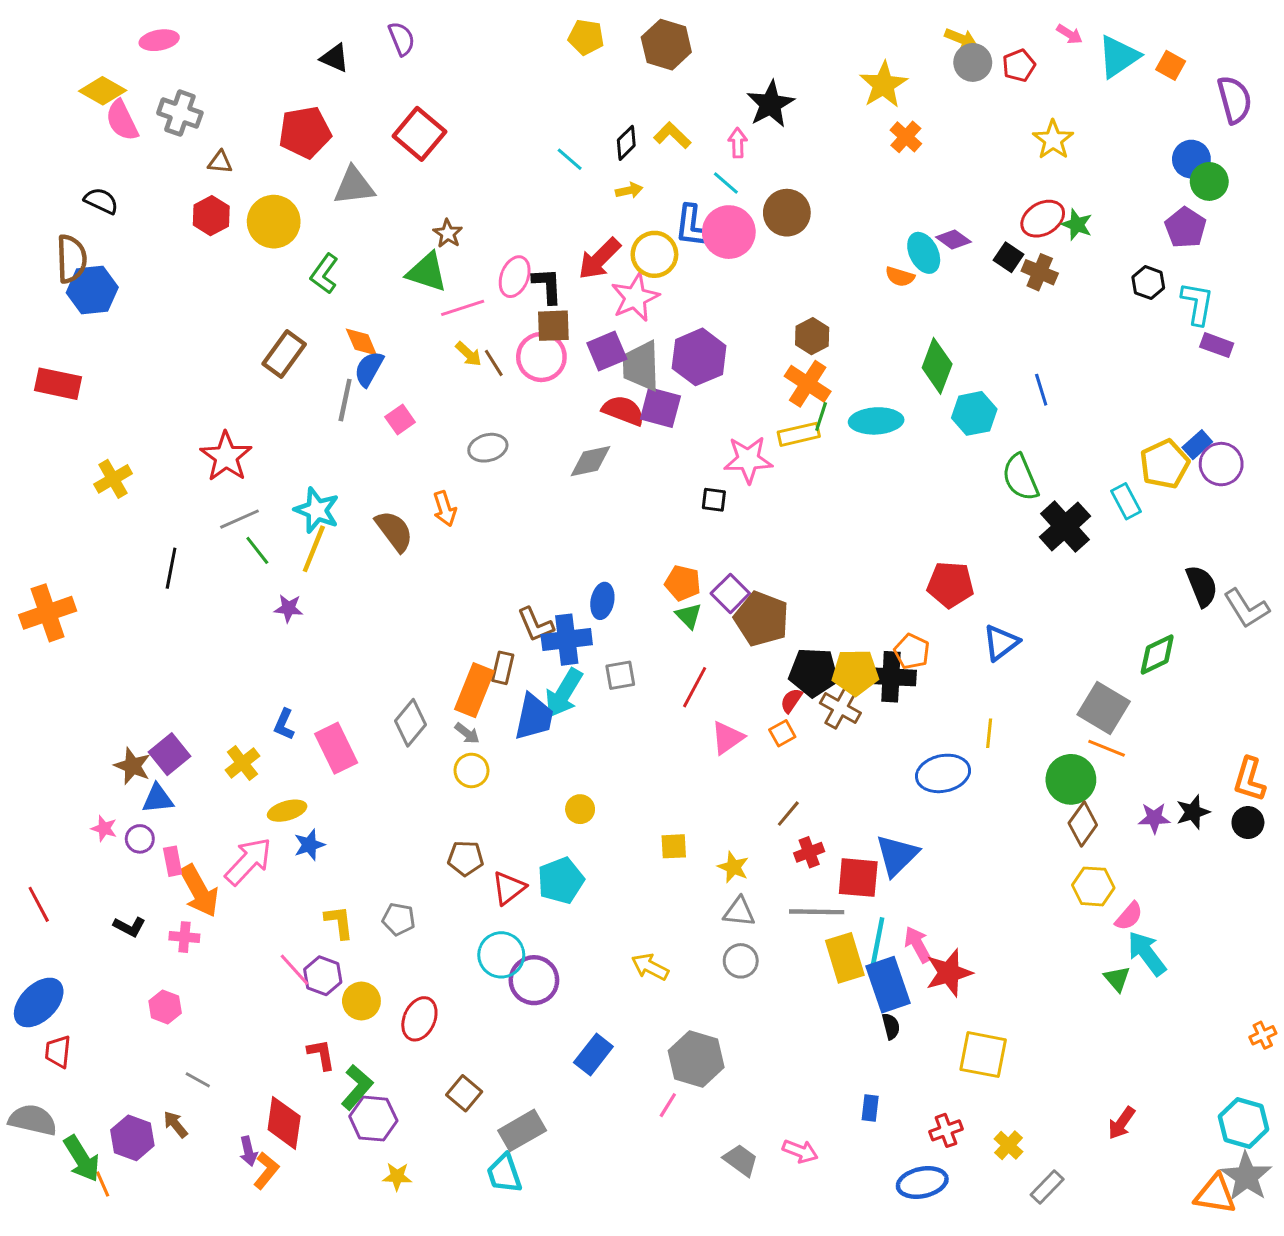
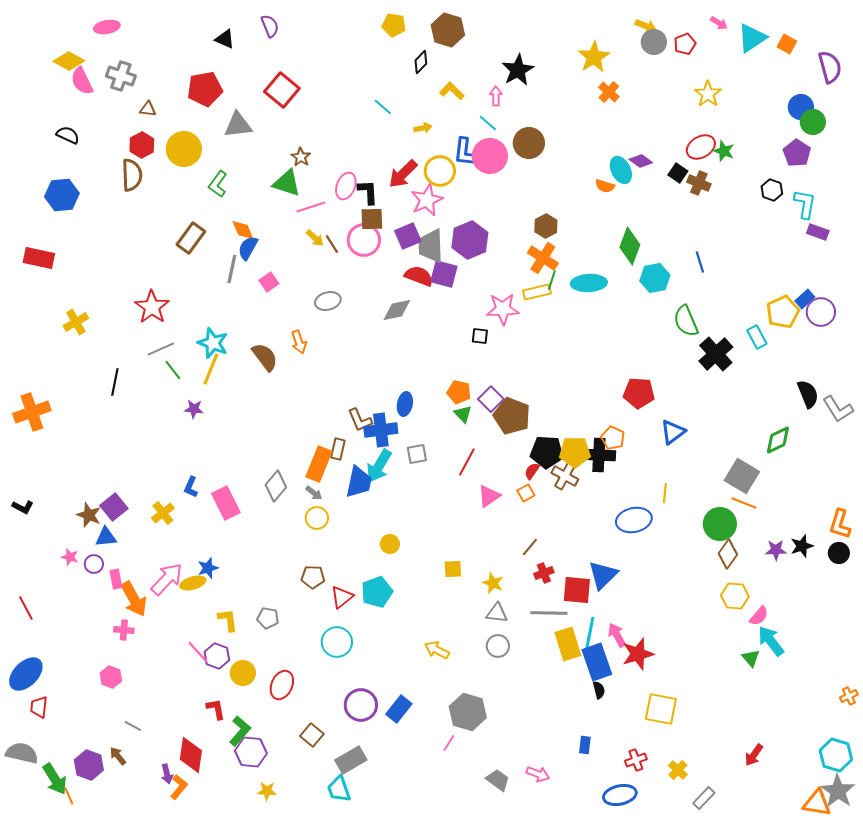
black diamond: (626, 143) -> (421, 62), moved
brown semicircle: (71, 259) -> (132, 175), moved
yellow ellipse: (287, 811) -> (193, 583), moved
black L-shape: (129, 927) -> (23, 507), moved
purple circle: (534, 980) -> (361, 705), moved

